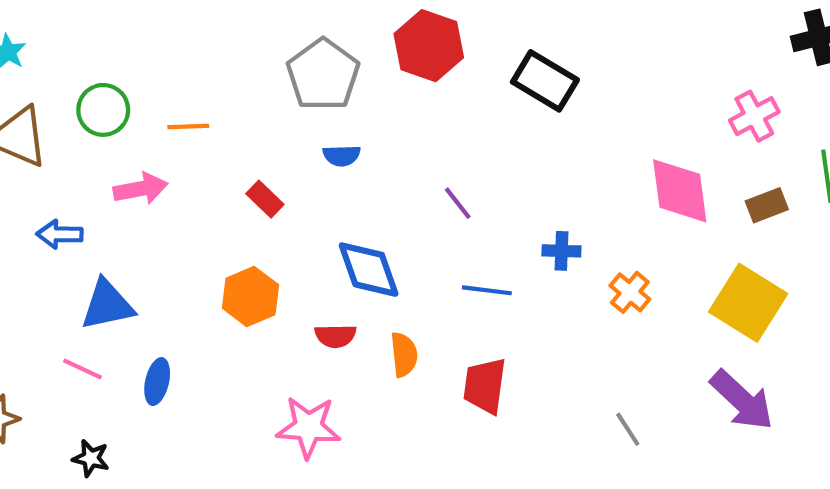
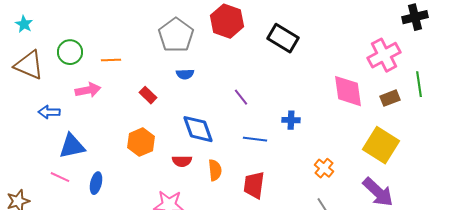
pink cross: (754, 116) -> (384, 55), size x1.4
orange cross: (630, 292) -> (324, 168), moved

